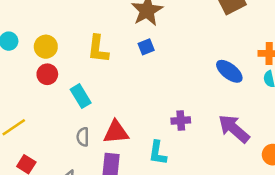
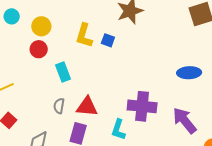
blue square: (146, 47) -> (108, 40), moved, turned 32
blue ellipse: (229, 71) -> (189, 73), turned -50
purple cross: (181, 121) -> (142, 106), size x1.8

